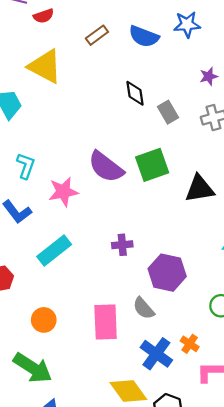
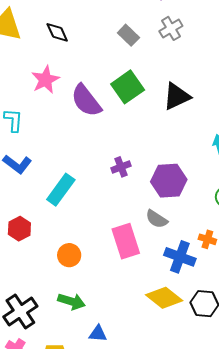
black diamond: (135, 93) -> (57, 32), moved
purple semicircle: (106, 167) -> (86, 101), turned 30
pink star: (63, 192) -> (45, 80), moved
green arrow: (33, 368) -> (71, 301), size x0.7

